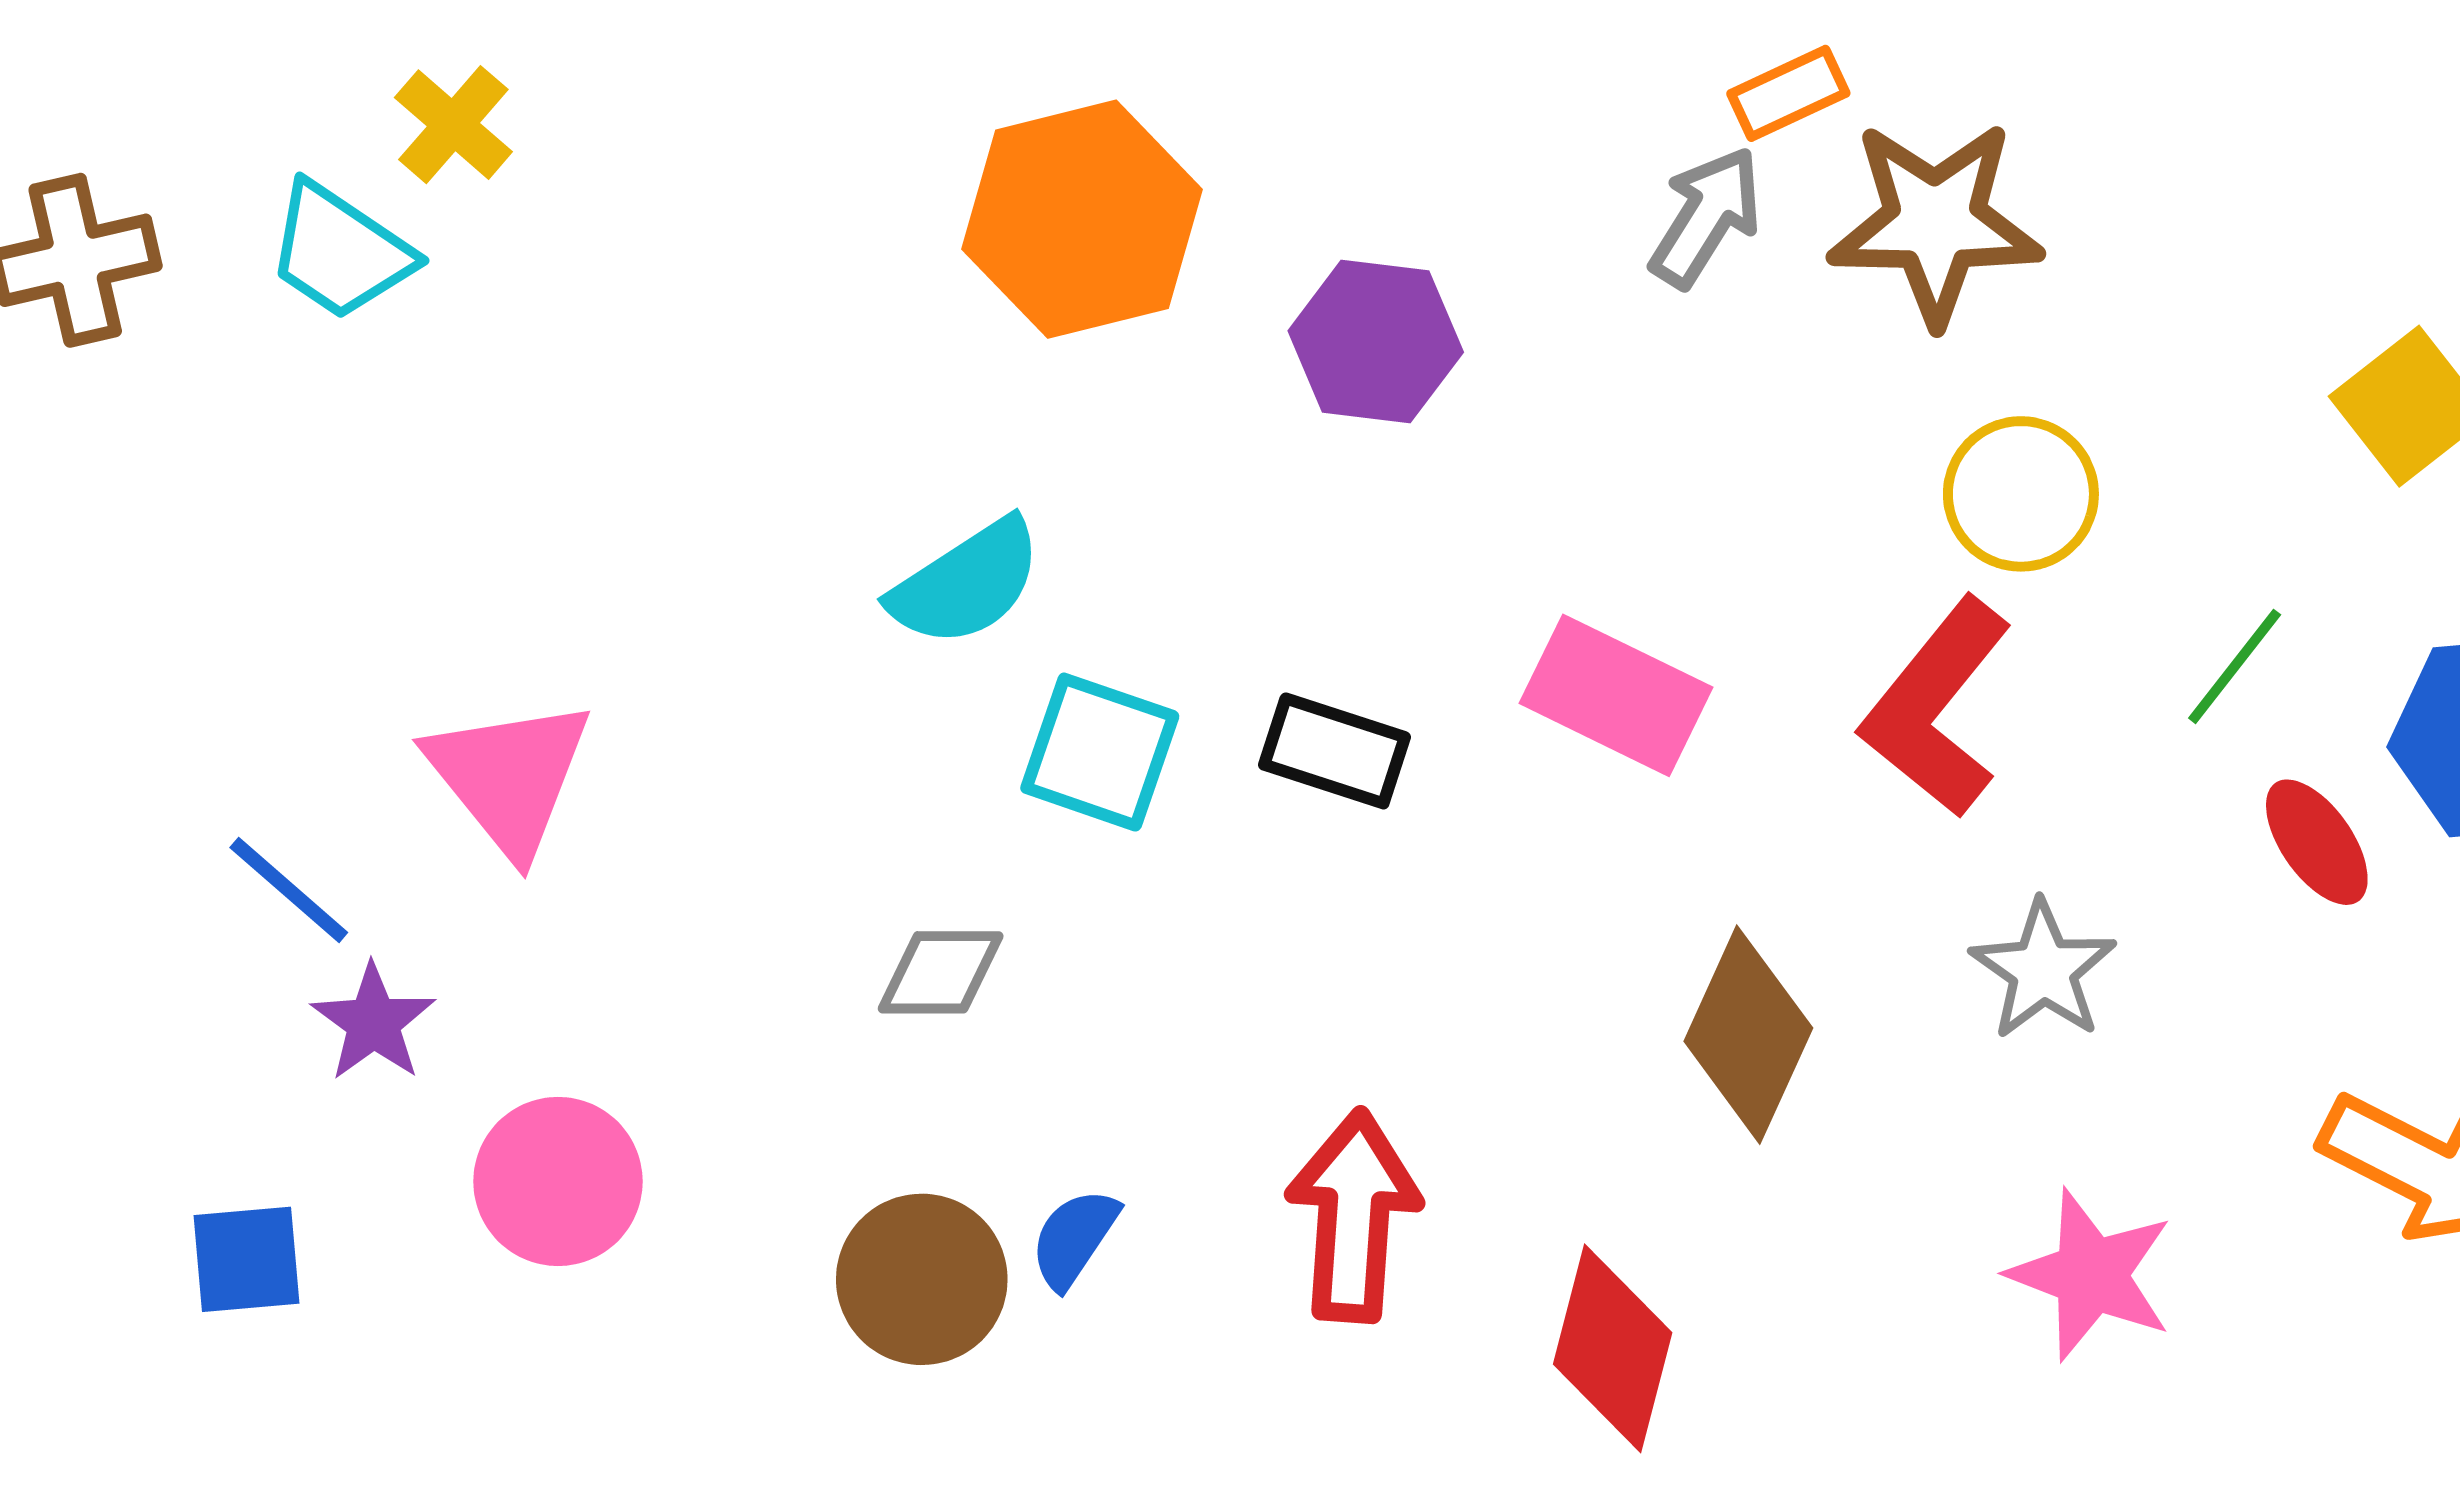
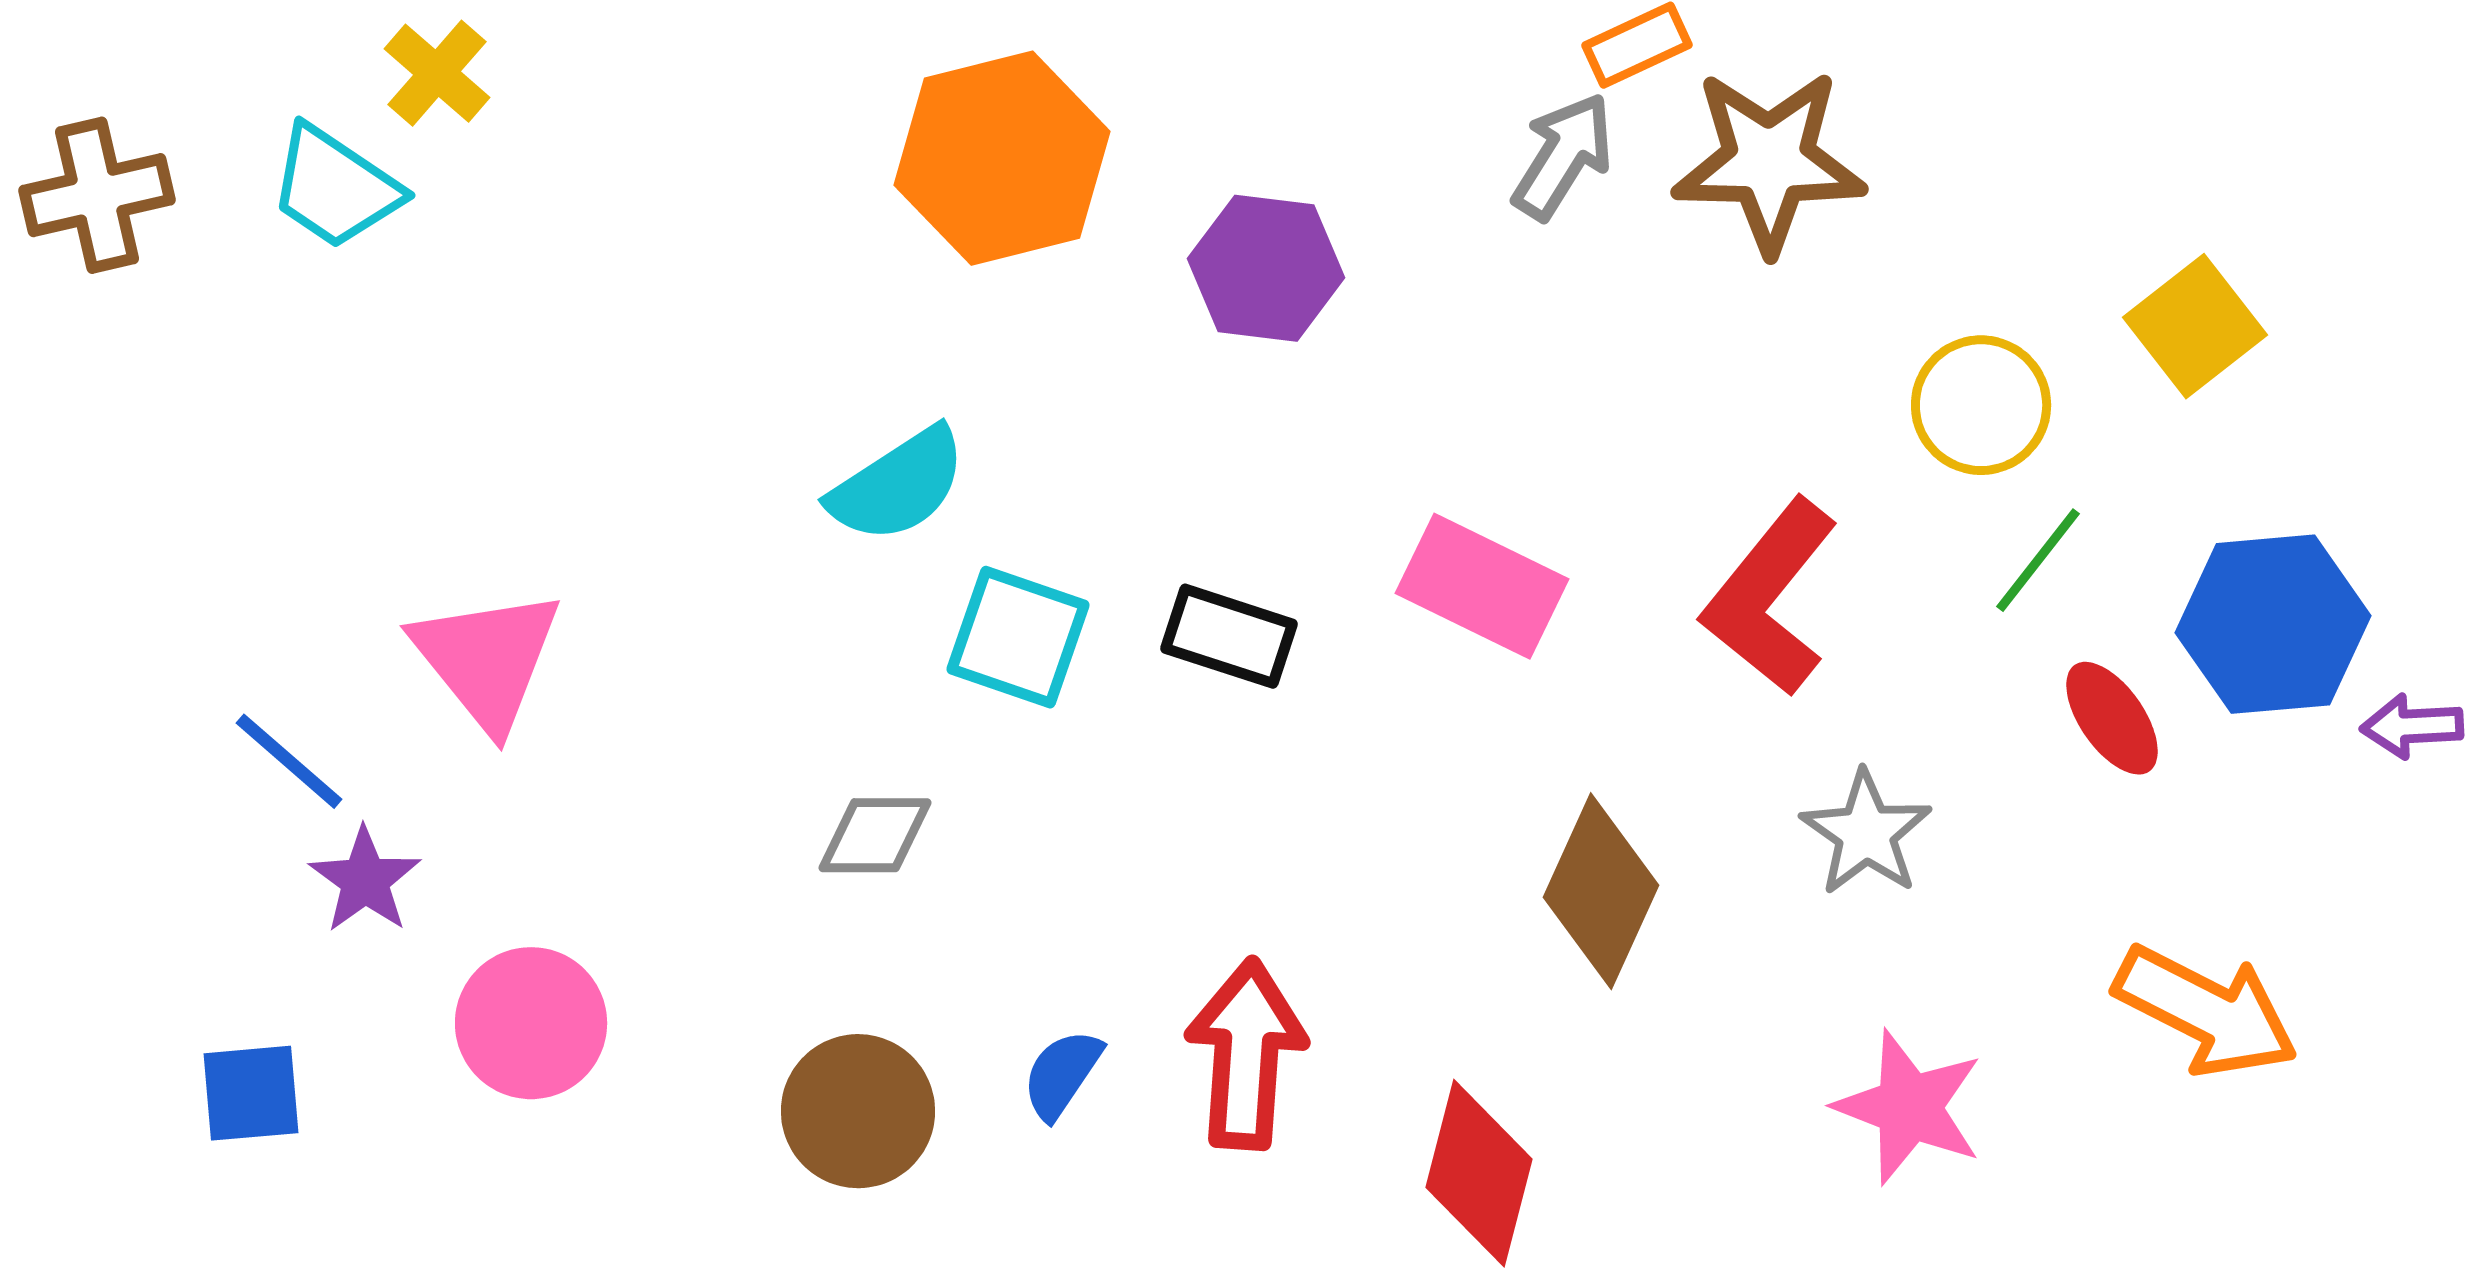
yellow circle: (2021, 494) -> (1981, 405), moved
blue semicircle: (1074, 1238) -> (1062, 1074), moved

